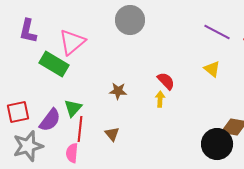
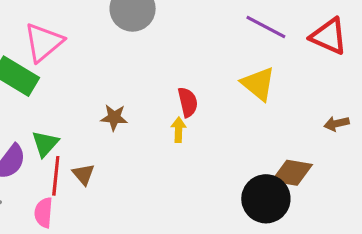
yellow triangle: (212, 69) -> (258, 84), size x1.4
red semicircle: (166, 81) -> (188, 102), turned 30
brown triangle: (112, 134) -> (83, 174), moved

